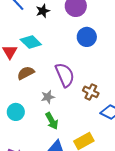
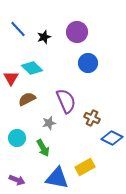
green arrow: (52, 121) -> (43, 148), moved

